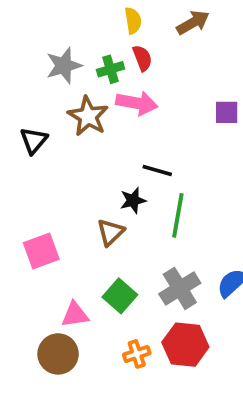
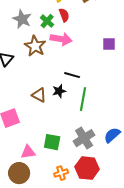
gray star: (64, 66) -> (22, 19), turned -30
green cross: (111, 69) -> (47, 21), turned -32
brown triangle: (111, 232) -> (39, 95), moved, turned -49
green square: (120, 296) -> (52, 142), turned -30

